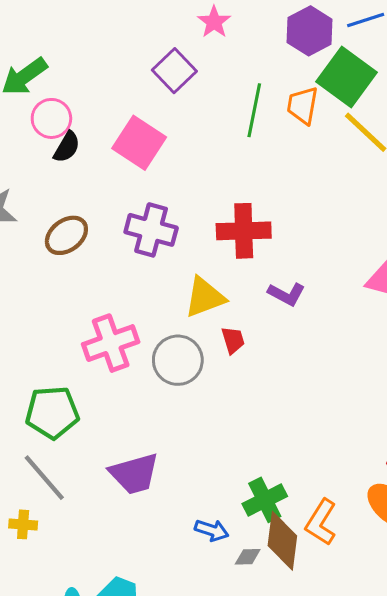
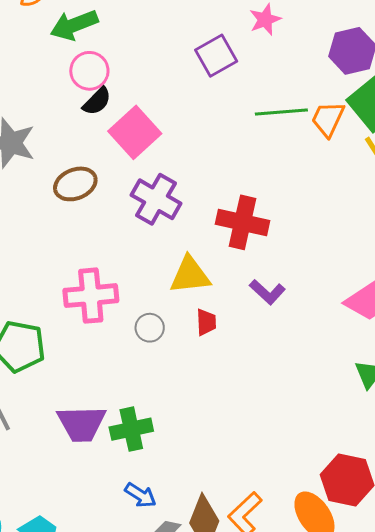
green line: (254, 110) -> (281, 112), turned 60
pink square: (139, 143) -> (135, 132), moved
gray circle: (178, 360) -> (150, 328), size x0.6
green cross: (265, 500) -> (131, 429), moved

